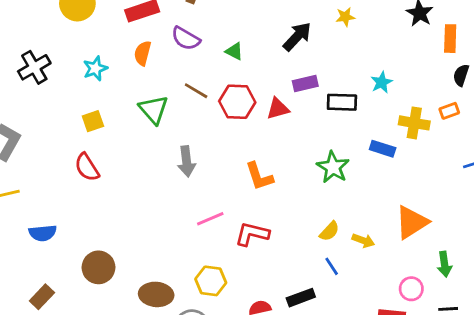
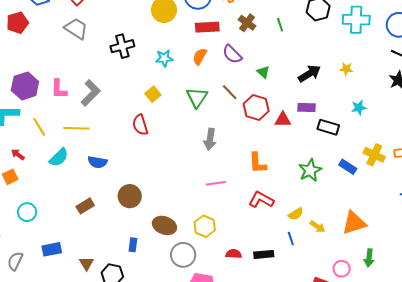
cyan star: (382, 82) -> (359, 108), moved
yellow square: (93, 121) -> (153, 94), turned -35
red L-shape: (252, 234) -> (261, 200), moved

